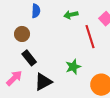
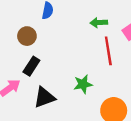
green arrow: (71, 15) -> (99, 23), moved
black rectangle: (29, 58) -> (31, 66), turned 63

